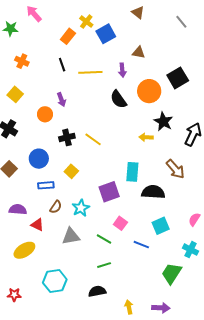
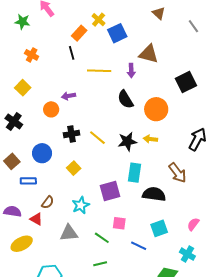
brown triangle: (138, 12) -> (159, 13), moved
brown triangle: (139, 52) -> (149, 54), size x1.5
black line: (62, 65) -> (72, 53), moved
orange circle: (149, 91) -> (156, 109), moved
purple arrow: (61, 100) -> (69, 96), turned 96
black star: (163, 122) -> (127, 141), moved, turned 30
blue rectangle: (46, 185) -> (28, 181), moved
brown semicircle: (56, 207) -> (48, 202), moved
purple semicircle: (18, 209) -> (12, 211), moved
pink square: (120, 223) -> (119, 223), turned -32

